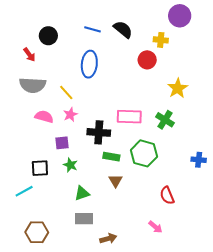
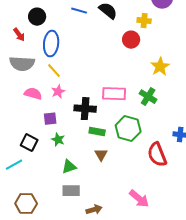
blue ellipse: (89, 64) -> (51, 44), moved
black square: (40, 168) -> (29, 143), turned 30
red semicircle: (167, 195) -> (157, 155), moved, size x1.4
pink arrow: (156, 227) -> (139, 199), size x1.5

